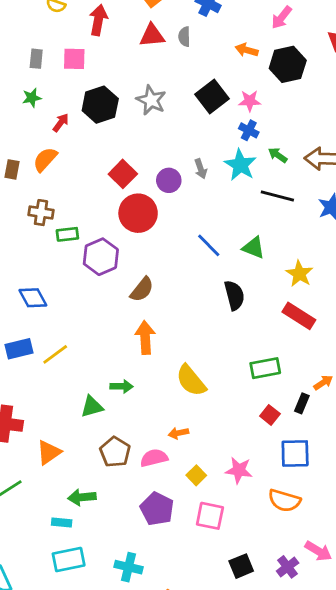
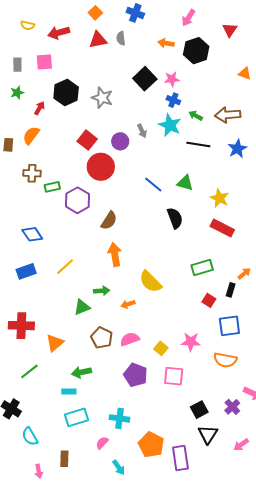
red arrow: (98, 20) -> (59, 33), turned -110
gray star: (151, 100) -> (102, 98), moved
yellow line: (55, 354) -> (65, 267), moved
orange arrow: (178, 433) -> (128, 304), moved

